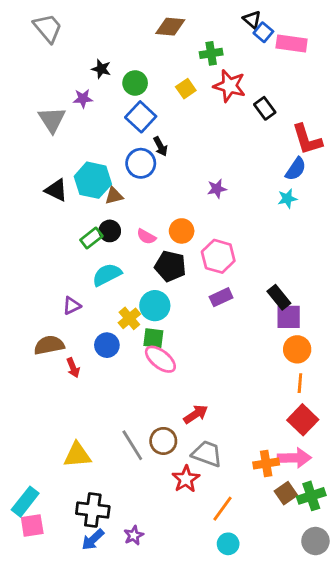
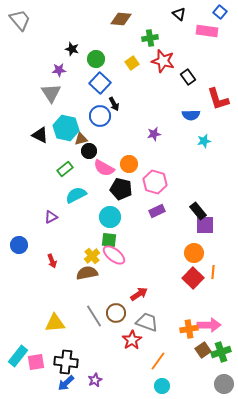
gray trapezoid: (48, 28) -> (20, 20), moved
blue square: (263, 32) -> (220, 12), moved
gray triangle: (52, 120) -> (51, 93), moved
blue semicircle: (296, 169) -> (191, 115), moved, turned 54
black circle: (110, 231) -> (89, 151), moved
pink semicircle: (146, 237) -> (104, 168), size x1.5
yellow cross: (129, 318) -> (92, 256), moved
brown semicircle: (49, 345) -> (87, 273), moved
blue circle: (107, 345) -> (19, 245), moved
orange circle: (297, 349) -> (194, 253), moved
red square: (303, 420) -> (193, 278), moved
pink square: (32, 526) -> (36, 362), moved

